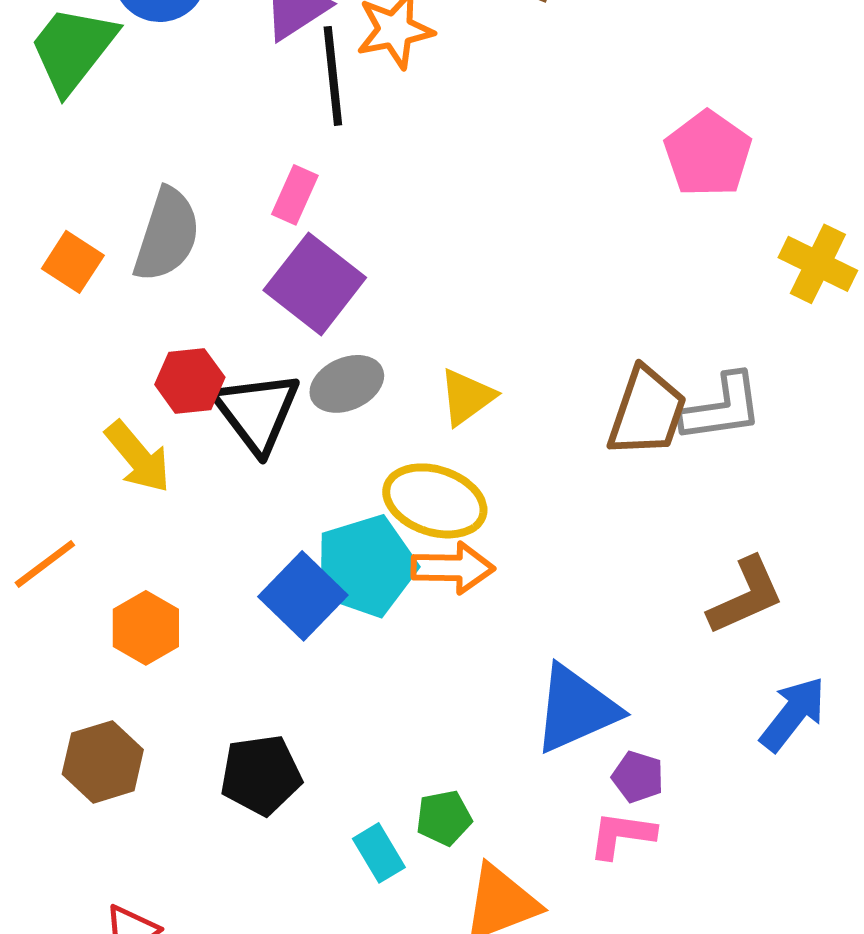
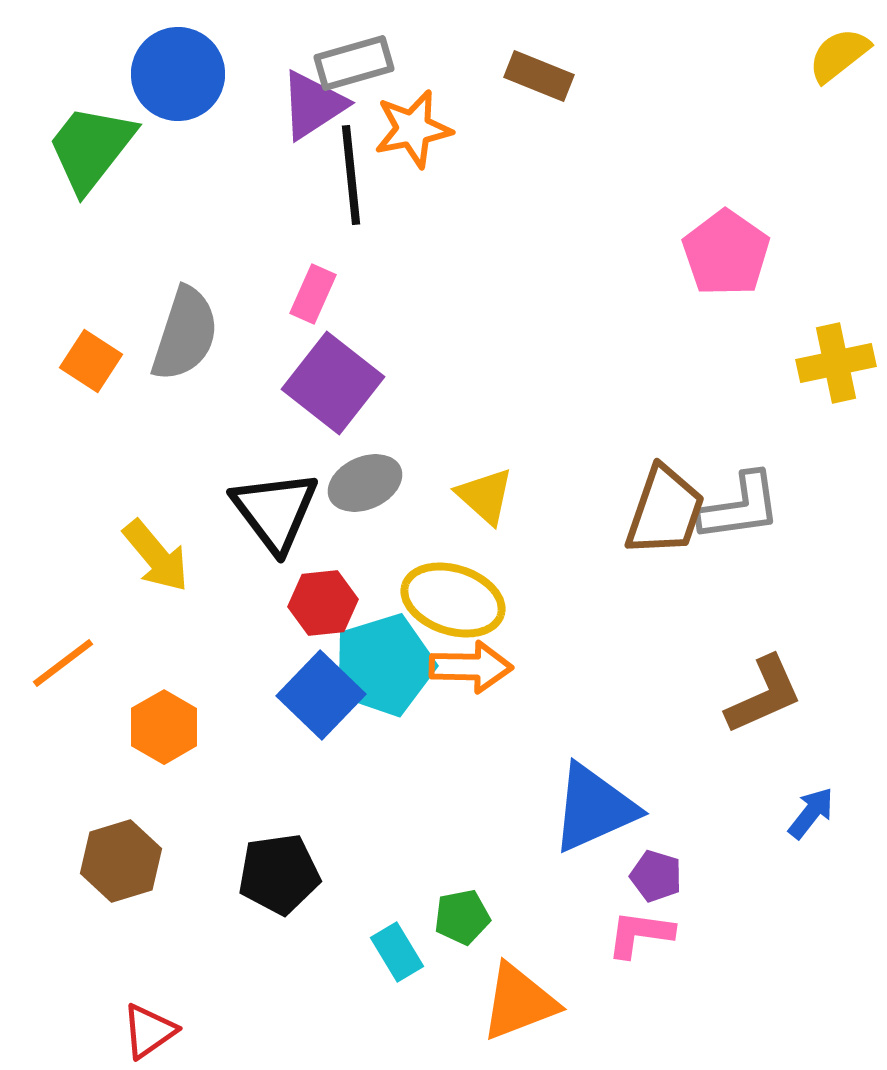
yellow cross: (818, 264) -> (836, 363), turned -38
red hexagon: (190, 381) -> (323, 603), moved
yellow triangle: (467, 397) -> (485, 496), turned -42
blue arrow: (793, 714) -> (811, 813), size x0.7

